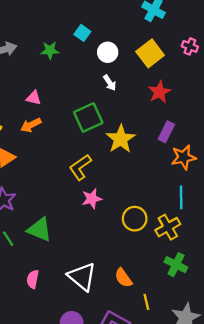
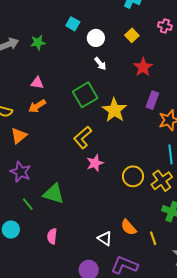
green star: (50, 50) -> (38, 42), moved
yellow square: (150, 53) -> (132, 35), size x0.6
white triangle: (82, 277) -> (105, 238), moved, size x0.6
yellow line: (146, 302) -> (153, 238), moved

